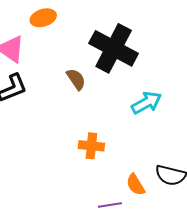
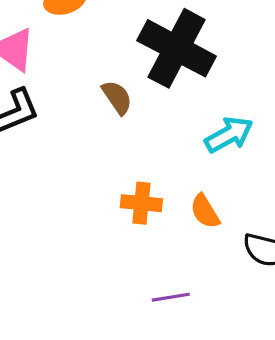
orange semicircle: (136, 185) -> (205, 211), moved

